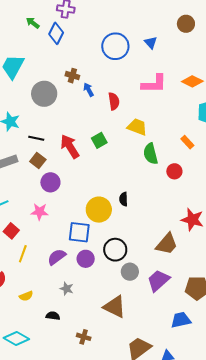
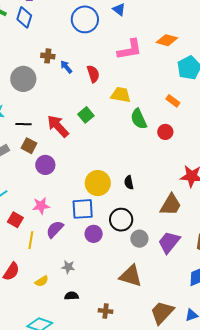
black semicircle: (124, 199) -> (129, 182), moved
pink star: (40, 212) -> (41, 206), moved
purple semicircle: (57, 257) -> (55, 229), moved
gray star: (67, 289) -> (68, 267), moved

